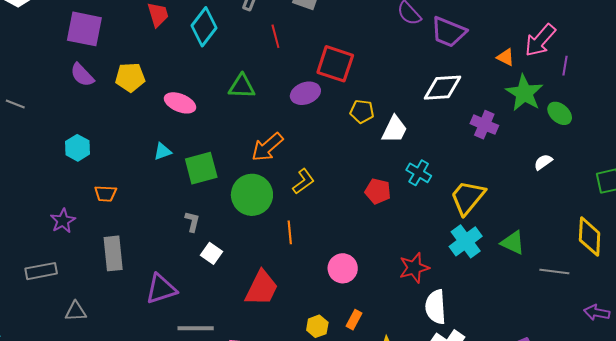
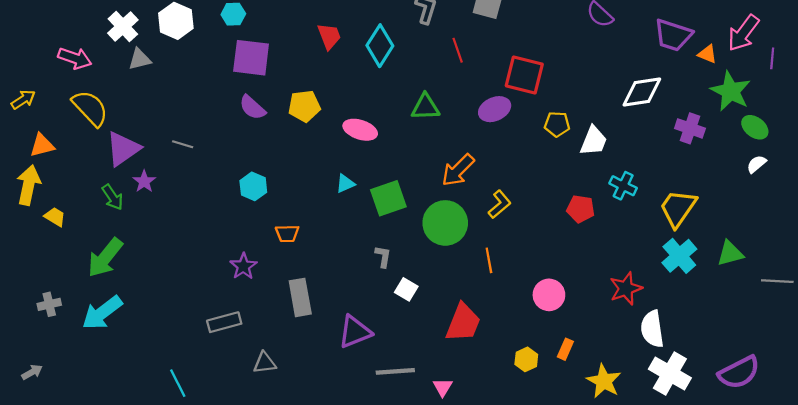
purple trapezoid: (449, 32) -> (673, 35), moved
green ellipse: (560, 113) -> (755, 127), moved
green triangle: (513, 243) -> (730, 253), turned -36

